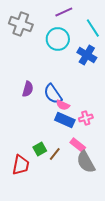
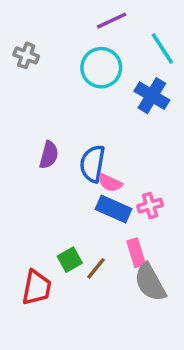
gray cross: (21, 24) -> (26, 55), moved, size x0.6
blue semicircle: (53, 94) -> (93, 164), turned 45
pink rectangle: (78, 145) -> (136, 253), turned 35

